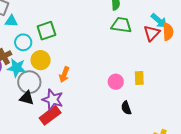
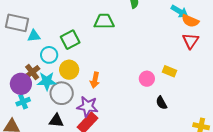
green trapezoid: (121, 25) -> (104, 21), moved
orange semicircle: (168, 32) -> (190, 21), turned 126
red triangle: (152, 33) -> (191, 41), moved
yellow rectangle: (139, 78) -> (169, 71), turned -56
black triangle: (27, 98) -> (56, 121), moved

